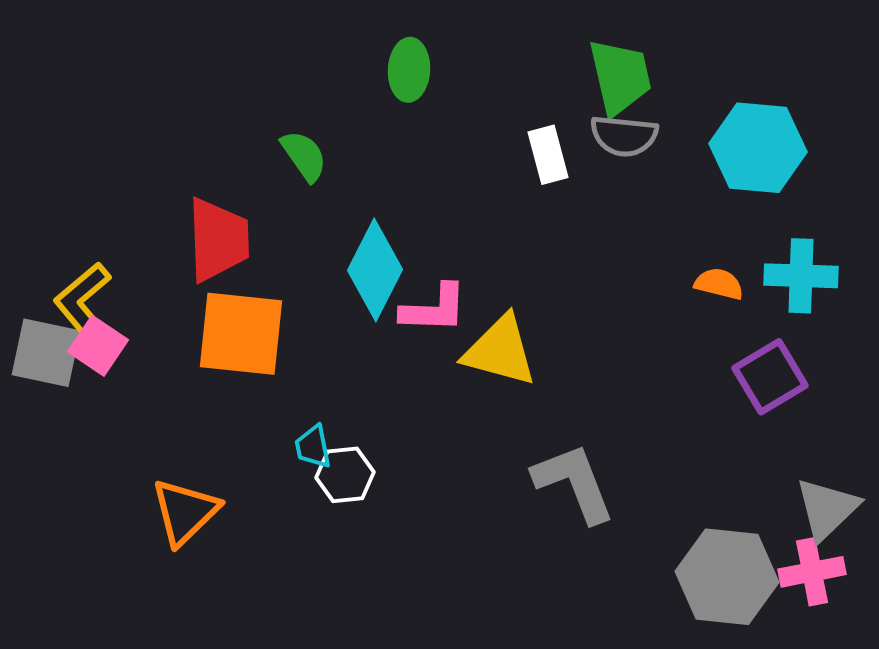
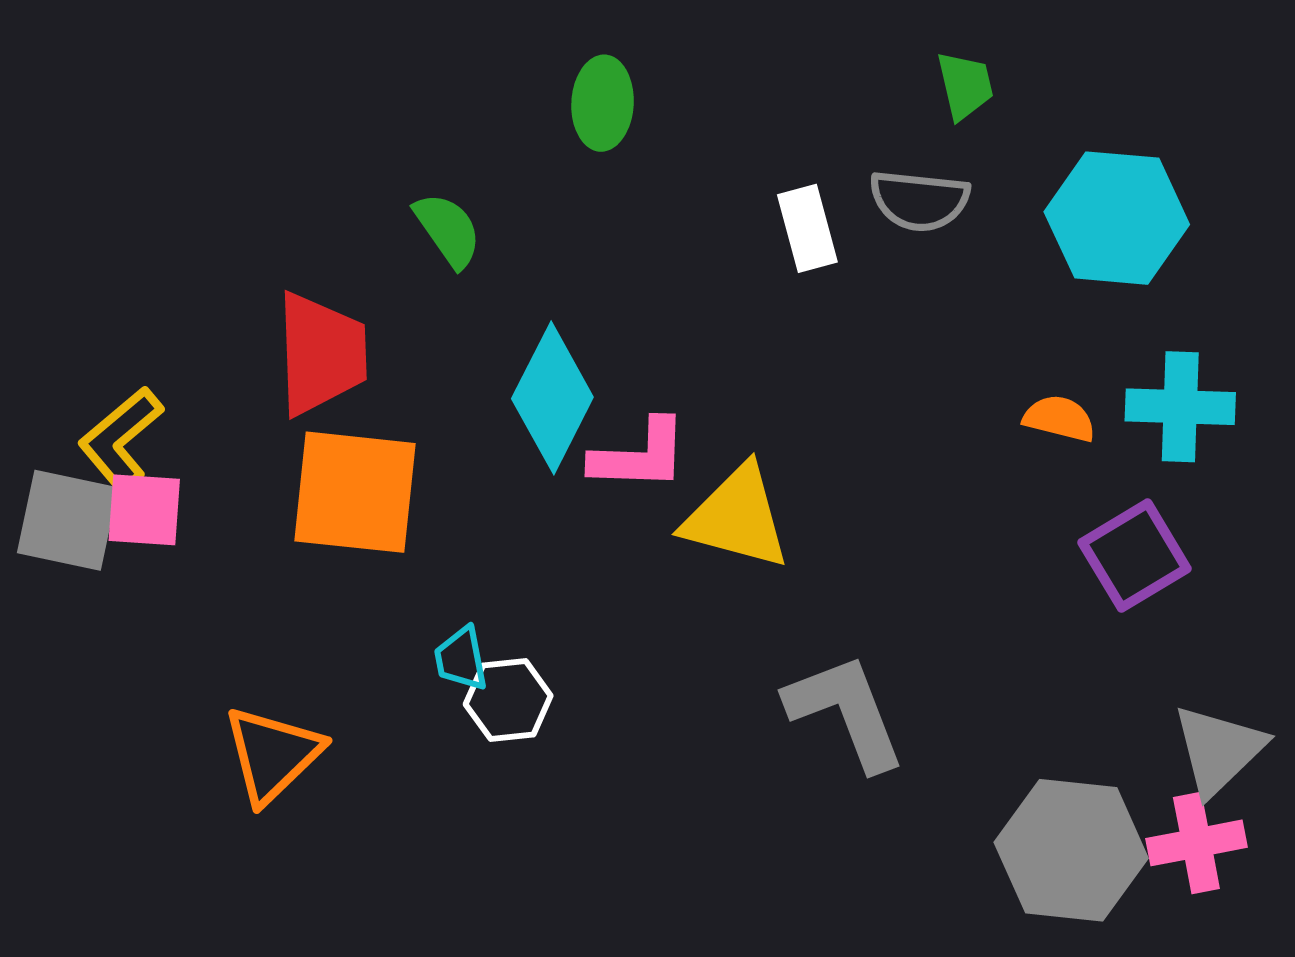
green trapezoid: (620, 77) -> (965, 85), moved, size x0.6
pink square: (98, 346) -> (144, 510), turned -30

